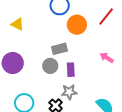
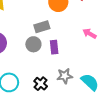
gray star: (69, 92) -> (65, 76), moved

